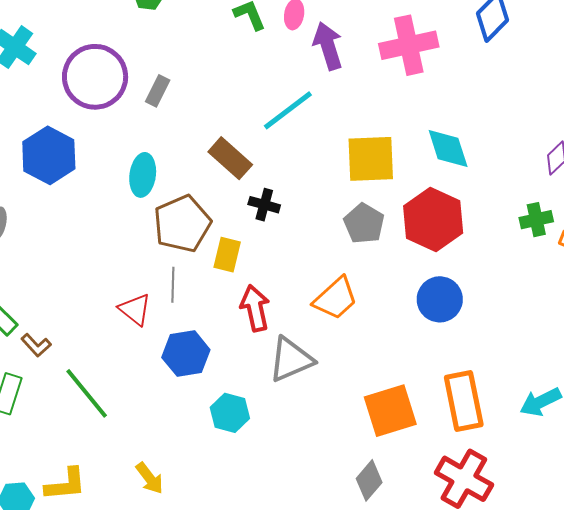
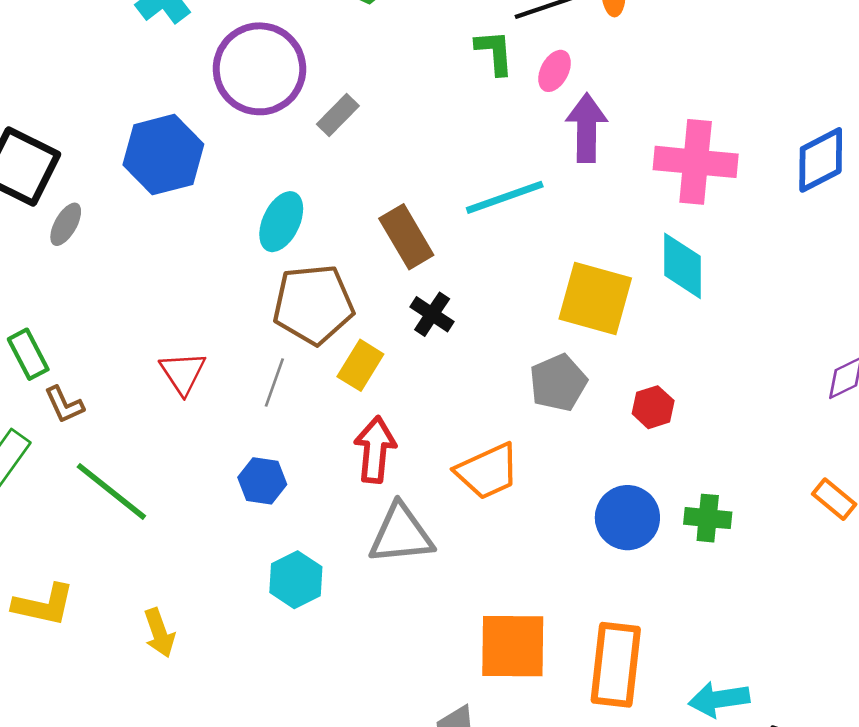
cyan diamond: (448, 149) -> (682, 266), moved
red hexagon: (433, 219) -> (653, 407), size x0.5
green cross: (536, 220) -> (708, 518), moved
red triangle: (135, 309) -> (183, 373), moved
blue hexagon: (186, 354) -> (262, 481), size x0.7
green line: (87, 393) -> (111, 491), turned -30

